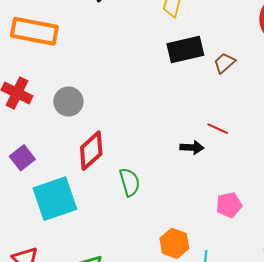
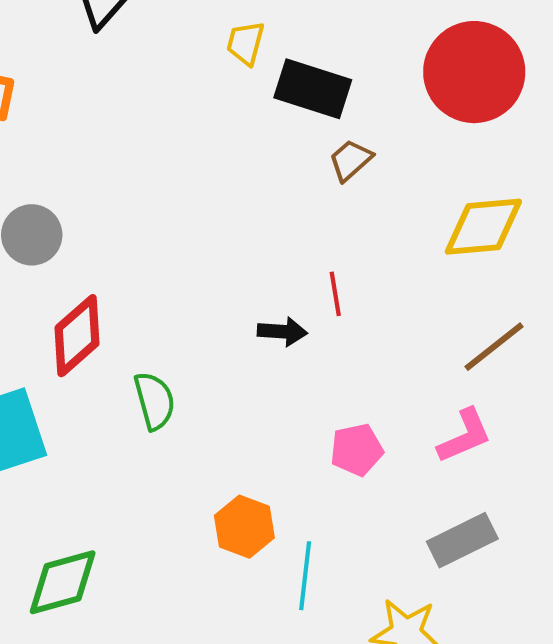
black rectangle: (185, 50) -> (313, 89), moved, turned 30
red line: (218, 129) -> (335, 294), turned 55

